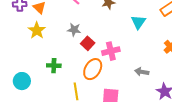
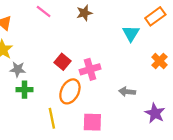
cyan triangle: (138, 22) -> (131, 33), moved
gray star: (74, 30) -> (18, 69), moved

